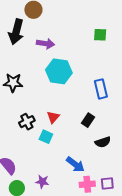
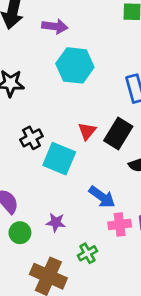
red triangle: (53, 117) -> (87, 131), moved
black rectangle: (88, 120) -> (118, 134), size x1.5
cyan square: (46, 137) -> (59, 159), size x1.6

